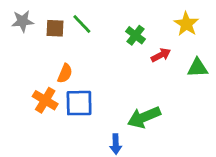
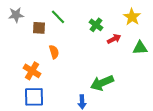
brown square: (55, 28) -> (39, 28), moved
orange semicircle: (65, 73) -> (54, 52), moved, turned -40
blue square: (79, 103) -> (34, 97), moved

